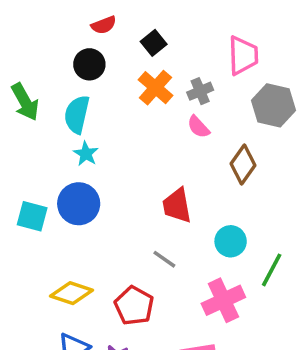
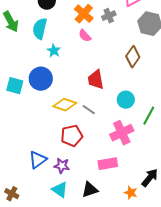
pink semicircle: (198, 127) -> (85, 36), moved
cyan star: (86, 154) -> (54, 51), moved
yellow diamond: (72, 293) -> (65, 105), moved
red pentagon: (134, 306) -> (72, 136), turned 30

